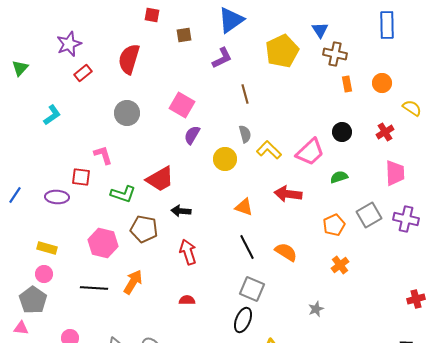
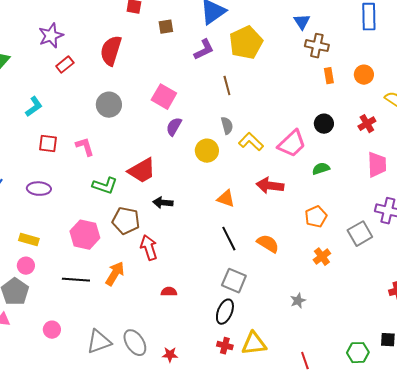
yellow pentagon: (282, 51) -> (246, 43), moved
red square: (81, 177) -> (48, 144), moved
gray square: (369, 215) -> (360, 234), moved
red arrow: (188, 252) -> (149, 248), moved

